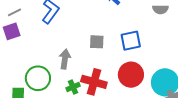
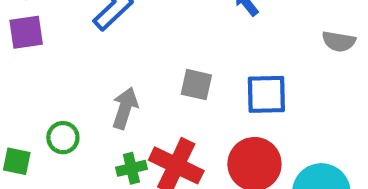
green circle: (38, 78) -> (63, 138), size x0.6

